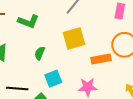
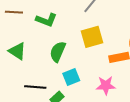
green semicircle: (40, 53) -> (58, 52), size x1.5

